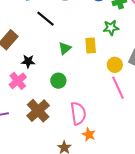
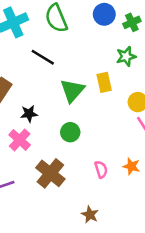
green triangle: (65, 48) -> (72, 91), size x1.5
pink semicircle: (78, 113) -> (101, 169), size x0.6
orange star: (89, 134) -> (131, 166), moved

